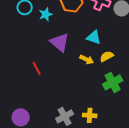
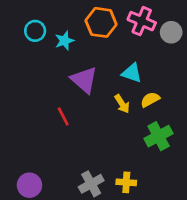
yellow arrow: (87, 59) -> (122, 104), turned 32
red line: (37, 68) -> (63, 116), moved

